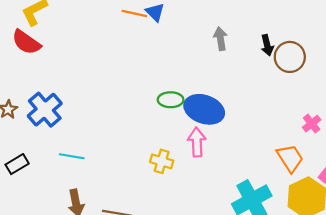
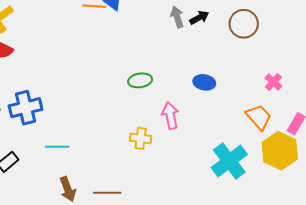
black arrow: (267, 45) -> (199, 18), moved, turned -96
blue ellipse: (204, 109) -> (204, 82), moved, size x0.6
blue cross: (45, 110) -> (26, 108), turned 36

